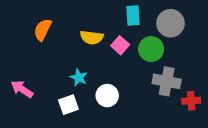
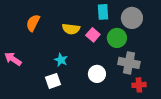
pink arrow: (22, 89) -> (13, 59), moved
white circle: (107, 96) -> (97, 74), moved
red cross: (191, 101) -> (139, 85), moved

